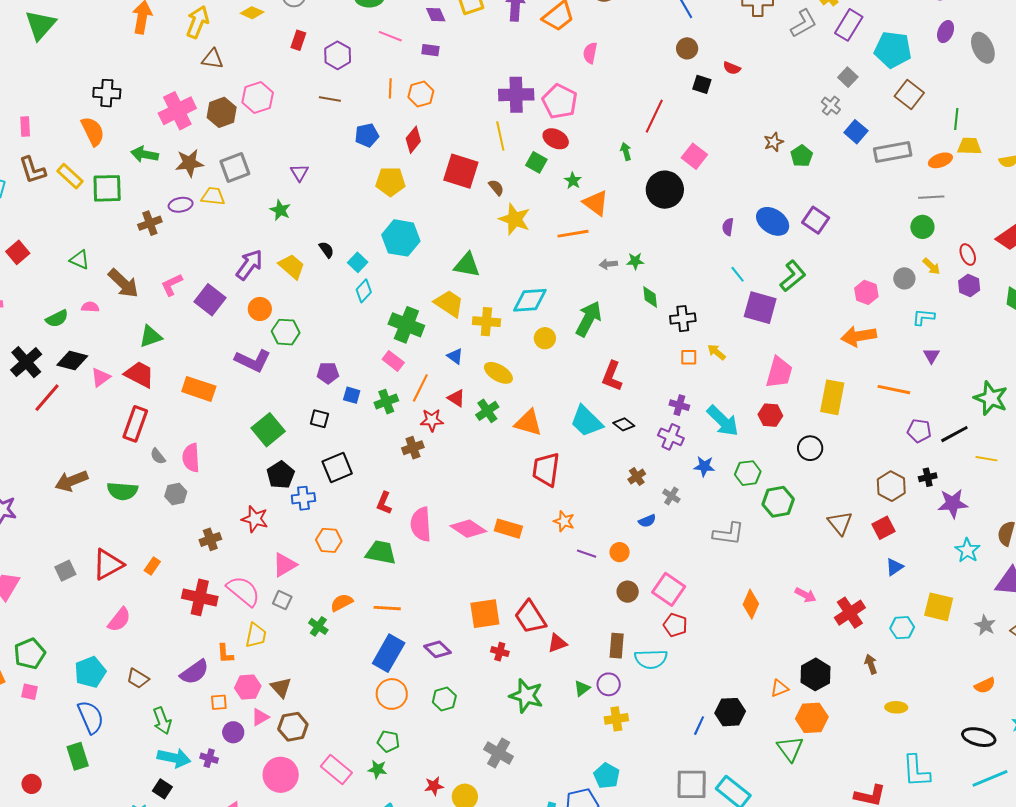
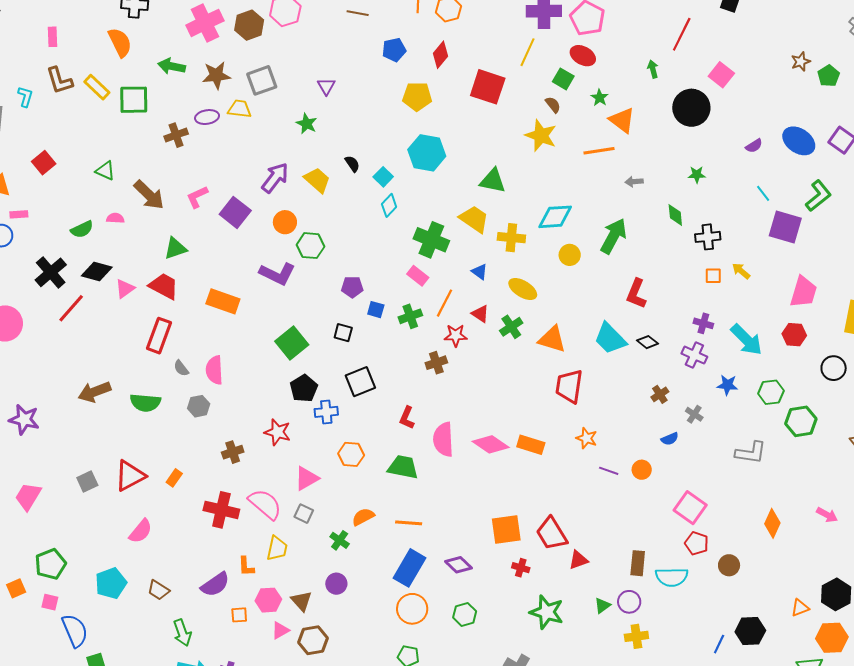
yellow line: (500, 136) -> (527, 52), turned 36
brown semicircle: (496, 187) -> (553, 105), moved
purple semicircle: (728, 227) -> (754, 146), turned -132
green star: (635, 261) -> (697, 175), moved
brown circle: (628, 592) -> (729, 565), moved
blue semicircle: (91, 717) -> (75, 631), moved
purple circle: (233, 732) -> (336, 584), moved

